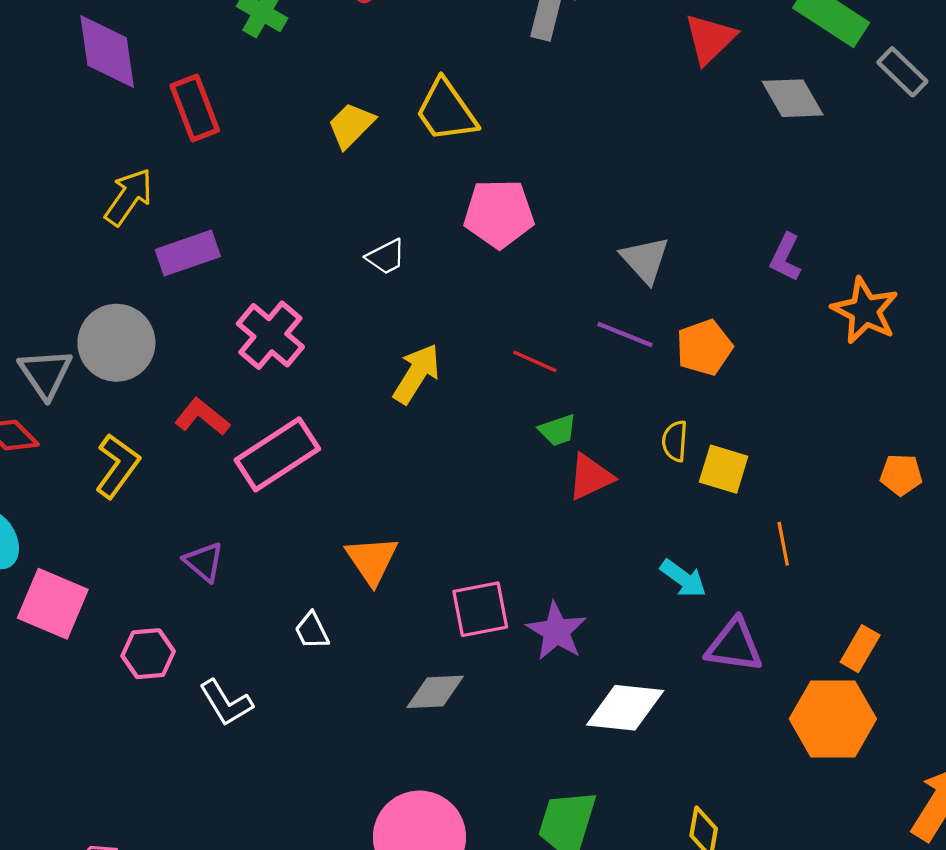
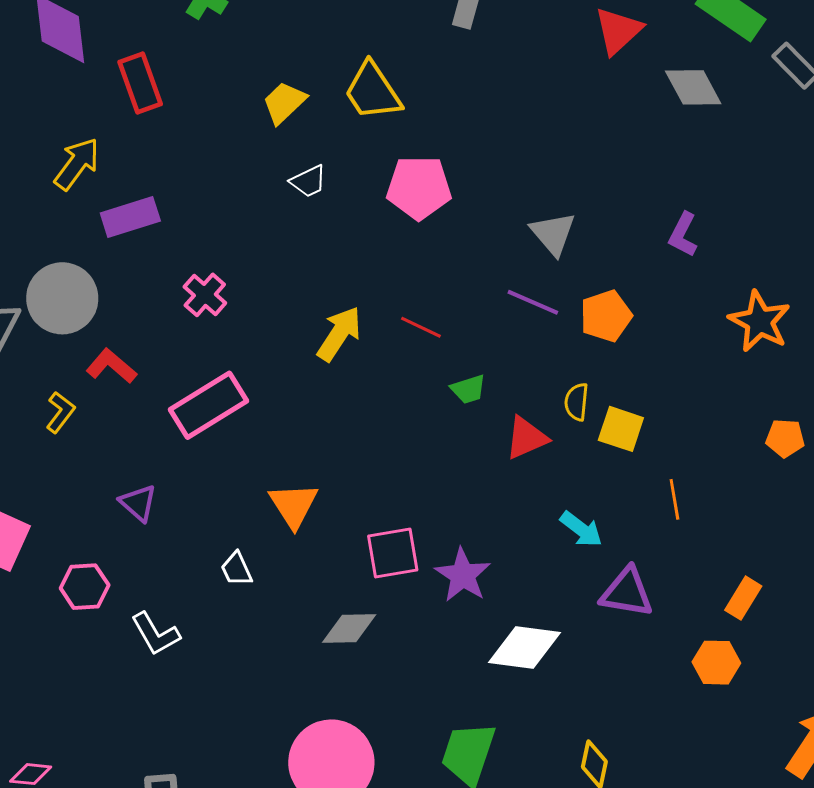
white trapezoid: (386, 257) -> (308, 181), moved
orange star: (865, 311) -> (760, 321), moved
pink cross: (270, 335) -> (205, 295), size x0.7
red line: (535, 361) -> (421, 327), moved
red L-shape: (202, 417) -> (111, 366), moved
yellow L-shape: (117, 466) -> (60, 412), size x0.7
red triangle: (590, 477) -> (526, 438), moved
orange hexagon: (833, 719) -> (716, 663), size x0.6

